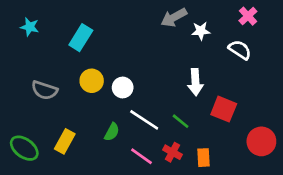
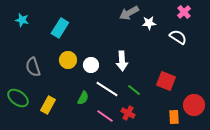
white arrow: (195, 82) -> (122, 61), moved
gray semicircle: (44, 90) -> (33, 67), turned 54
green ellipse: (24, 148) -> (18, 98), moved
orange rectangle: (203, 158) -> (174, 117), moved

